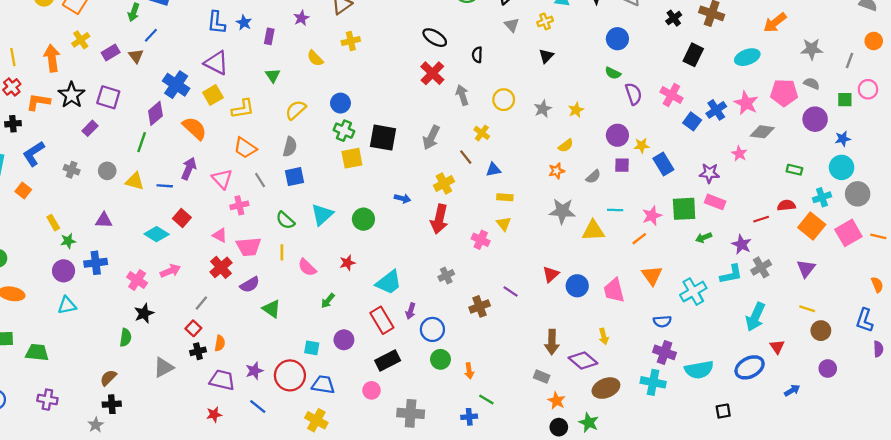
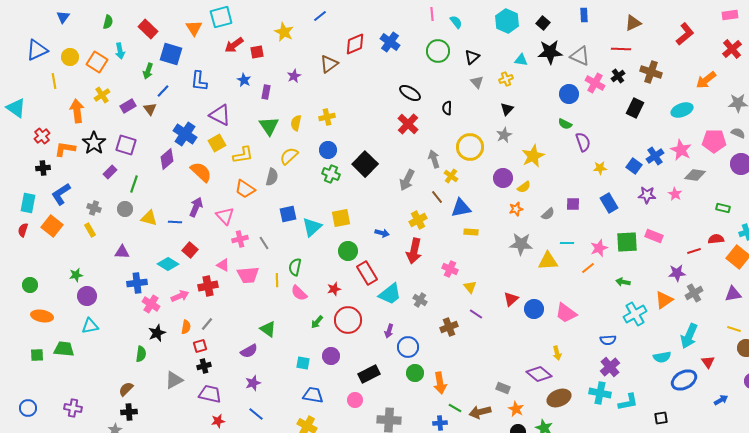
blue L-shape: (216, 23) -> (199, 81), moved
yellow cross: (351, 41) -> (327, 117), moved
yellow line: (13, 57) -> (54, 81), moved
yellow semicircle: (315, 58) -> (296, 123), moved, turned 56
green triangle: (273, 75) -> (269, 126), size x1.5
gray arrow: (462, 95) -> (434, 159), moved
pink cross: (671, 95) -> (595, 83), moved
yellow circle: (504, 100) -> (470, 147), size x1.4
gray star: (543, 109) -> (504, 135), moved
yellow star: (576, 110) -> (533, 156), size x1.6
purple circle: (617, 135) -> (503, 178), moved
black square: (383, 138) -> (365, 164), moved, turned 35
green line: (142, 142) -> (134, 184), moved
yellow star: (642, 146) -> (600, 168), moved
gray semicircle: (290, 147) -> (272, 177), moved
yellow square: (352, 158) -> (341, 218), moved
blue triangle: (493, 170) -> (461, 208), size x1.5
purple star: (709, 173) -> (647, 195), moved
gray line: (260, 180) -> (264, 243), moved
orange square: (23, 190) -> (52, 226), size x1.5
cyan triangle: (322, 215) -> (312, 227), moved
green semicircle: (285, 220) -> (295, 267), moved, turned 60
yellow rectangle: (53, 223) -> (90, 230), moved
yellow triangle: (504, 224) -> (470, 287), moved
green arrow: (704, 238) -> (623, 282), moved, turned 32
green star: (68, 241) -> (76, 275), moved
purple star: (742, 244) -> (677, 273), turned -30
blue cross: (96, 263) -> (137, 283), moved
red cross: (221, 267) -> (208, 286), moved, turned 30
purple triangle: (806, 269) -> (733, 294), turned 42
cyan L-shape: (731, 274) -> (628, 402), moved
gray cross: (446, 275) -> (420, 300), turned -32
orange triangle: (652, 275) -> (664, 300), moved, turned 30
cyan trapezoid: (389, 282) -> (390, 294), moved
purple semicircle: (250, 285) -> (249, 351), moved
pink trapezoid: (614, 290) -> (566, 313), turned -40
red rectangle: (382, 320) -> (367, 273), moved
red square: (193, 328) -> (200, 346), turned 32
brown arrow: (552, 342) -> (480, 412), moved, turned 75
orange semicircle: (220, 343) -> (186, 327), moved
green trapezoid: (37, 352) -> (64, 349), moved
purple cross: (665, 352) -> (610, 367), turned 30
cyan semicircle: (699, 370) -> (662, 357), moved, size x0.7
orange arrow: (469, 371) -> (440, 383), size x1.5
red circle: (290, 375) -> (348, 320), moved
purple trapezoid: (222, 380) -> (210, 394), moved

